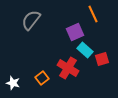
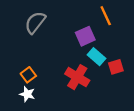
orange square: (42, 78) -> (28, 75), moved
white star: (13, 83) -> (27, 94), moved

